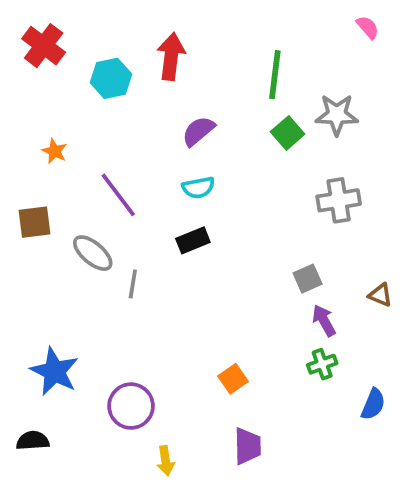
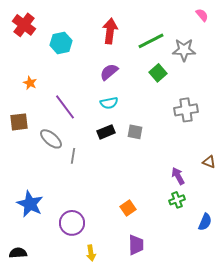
red arrow: (171, 56) -> (110, 31), moved
green line: (275, 75) -> (151, 41), turned 56
gray star: (337, 115) -> (184, 50), moved
gray square: (308, 279) -> (135, 132), moved, turned 35
black semicircle: (33, 441) -> (18, 253), moved

